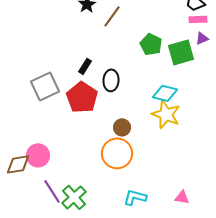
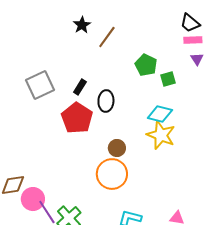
purple triangle: (202, 38) -> (197, 59), turned -40
green square: (181, 52) -> (168, 79), moved, size x0.6
gray square: (45, 86) -> (40, 85), moved
pink circle: (38, 155) -> (33, 199), moved

